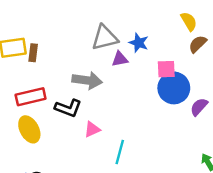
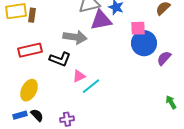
purple triangle: (120, 59) -> (101, 20), size x1.6
yellow ellipse: (29, 129) -> (29, 90), moved, turned 55
cyan line: (120, 152) -> (91, 86), moved, turned 36

